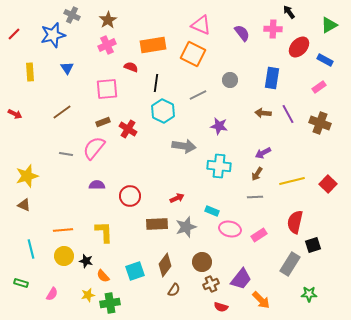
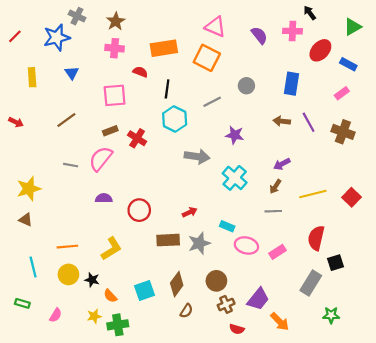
pink cross: (107, 45) -> (115, 48), turned 30
cyan cross: (219, 166) -> (235, 178), turned 35
yellow L-shape: (104, 232) -> (111, 249), turned 60

